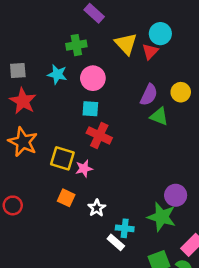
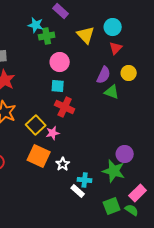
red triangle: (150, 51) -> (116, 48), moved
cyan star: (57, 74) -> (36, 25), moved
yellow square: (62, 158) -> (36, 125), turned 30
orange square: (66, 198) -> (39, 156), size x1.6

